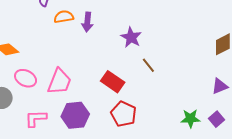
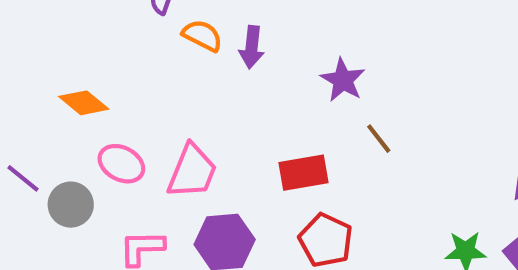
orange semicircle: (64, 17) -> (202, 36), turned 36
red rectangle: (113, 82) -> (304, 173), turned -45

